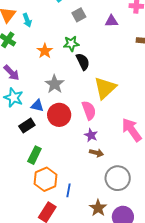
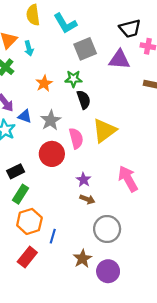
gray square: (79, 15) -> (85, 49), size x1.5
purple triangle: (111, 21) -> (119, 60), size x1.5
blue triangle: (37, 106) -> (25, 116), moved
pink semicircle: (89, 110) -> (76, 138), moved
black rectangle: (27, 126) -> (16, 171), moved

